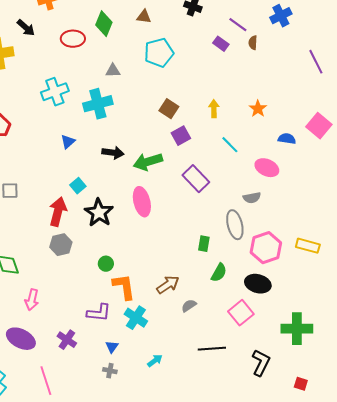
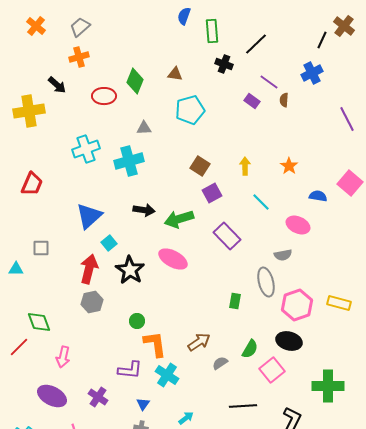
blue triangle: (68, 142) -> (89, 216), moved, size x1.8
pink ellipse: (142, 202) -> (173, 259), turned -48
green semicircle: (219, 273) -> (250, 349), moved

